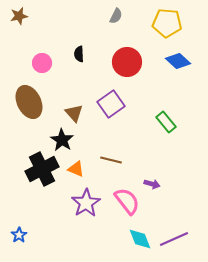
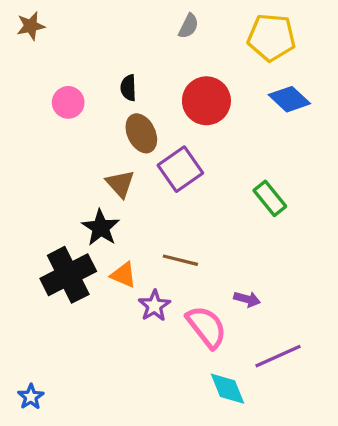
brown ellipse: (29, 102) -> (141, 133), moved, size x0.7
purple star: (86, 203) -> (154, 306), moved, size x0.7
blue star: (19, 235) -> (31, 397), moved
purple line: (174, 239) -> (278, 356), moved

